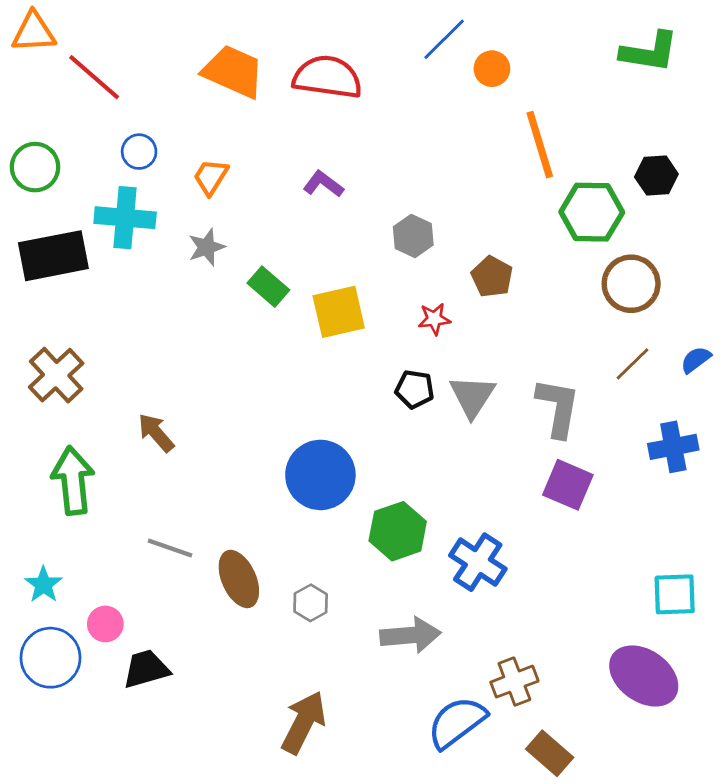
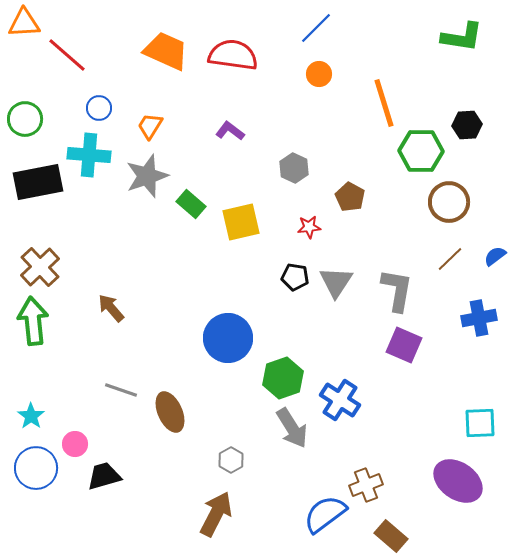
orange circle: (492, 69) -> (319, 74), moved
gray star: (207, 247) -> (147, 176), size x1.6
green arrow: (73, 481) -> (33, 321), moved
gray hexagon: (311, 603) -> (231, 460), moved
gray arrow: (410, 635) -> (292, 428), moved, turned 63

